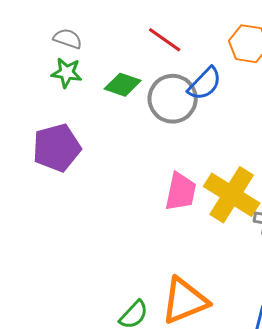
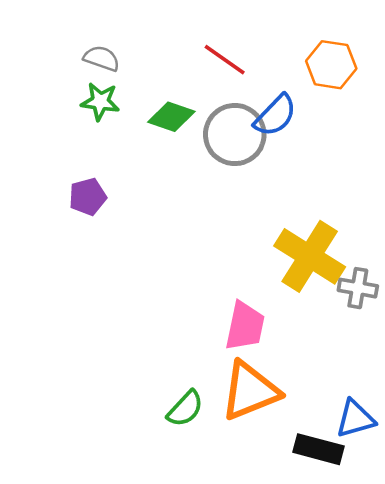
purple pentagon: (57, 148) -> (88, 197), size x0.6
pink trapezoid: (181, 192) -> (245, 326), moved

